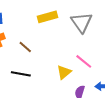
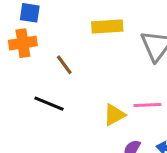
pink line: (84, 61) -> (147, 105), turned -54

